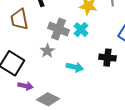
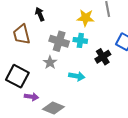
cyan cross: (81, 30) -> (80, 40), turned -32
black cross: (107, 58) -> (103, 57), moved, turned -35

